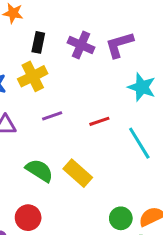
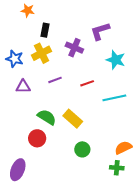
purple cross: (81, 45) -> (74, 48), moved
cyan line: (139, 143) -> (114, 98), turned -70
red circle: (28, 218) -> (37, 138), moved
green circle: (121, 218) -> (82, 149), moved

